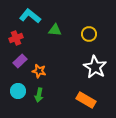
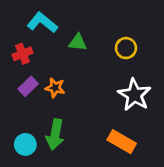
orange star: (39, 71) -> (55, 88), moved
cyan circle: (18, 91) -> (25, 144), moved
green arrow: (39, 95) -> (55, 135), size x1.5

